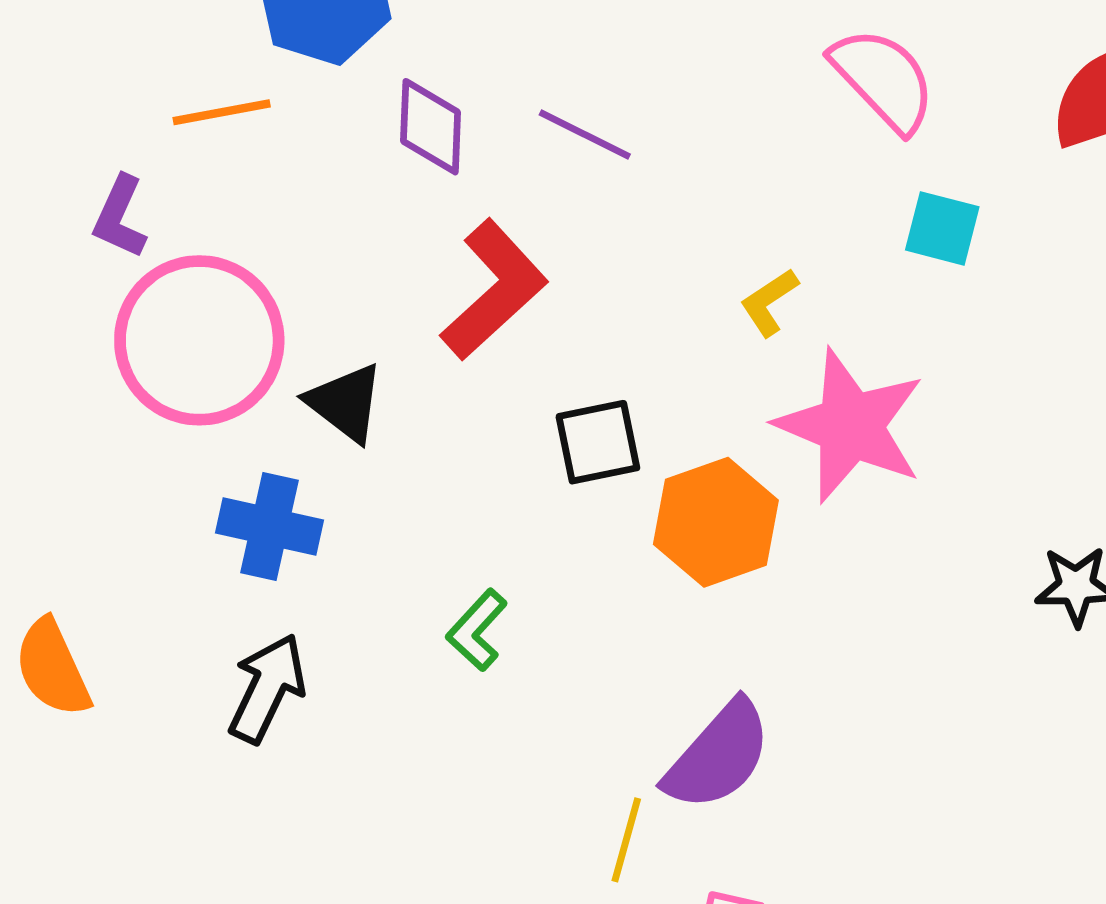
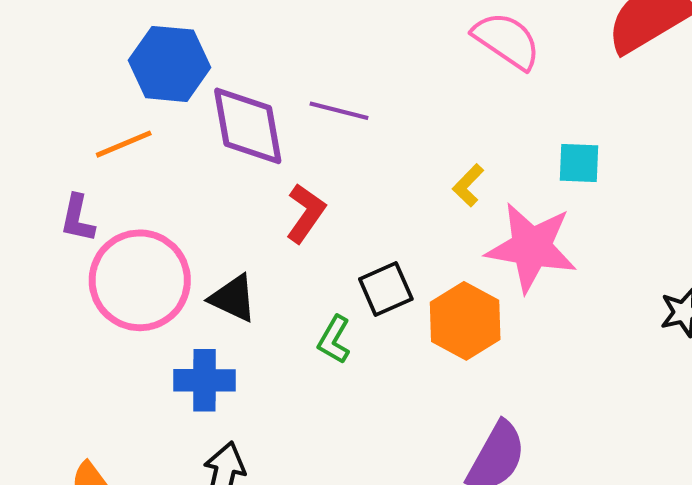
purple diamond: (431, 127) -> (248, 126), size x1.5
cyan square: (942, 228) -> (579, 163), moved
red L-shape: (494, 290) -> (306, 213), size x0.7
green L-shape: (477, 630) -> (334, 340), moved

